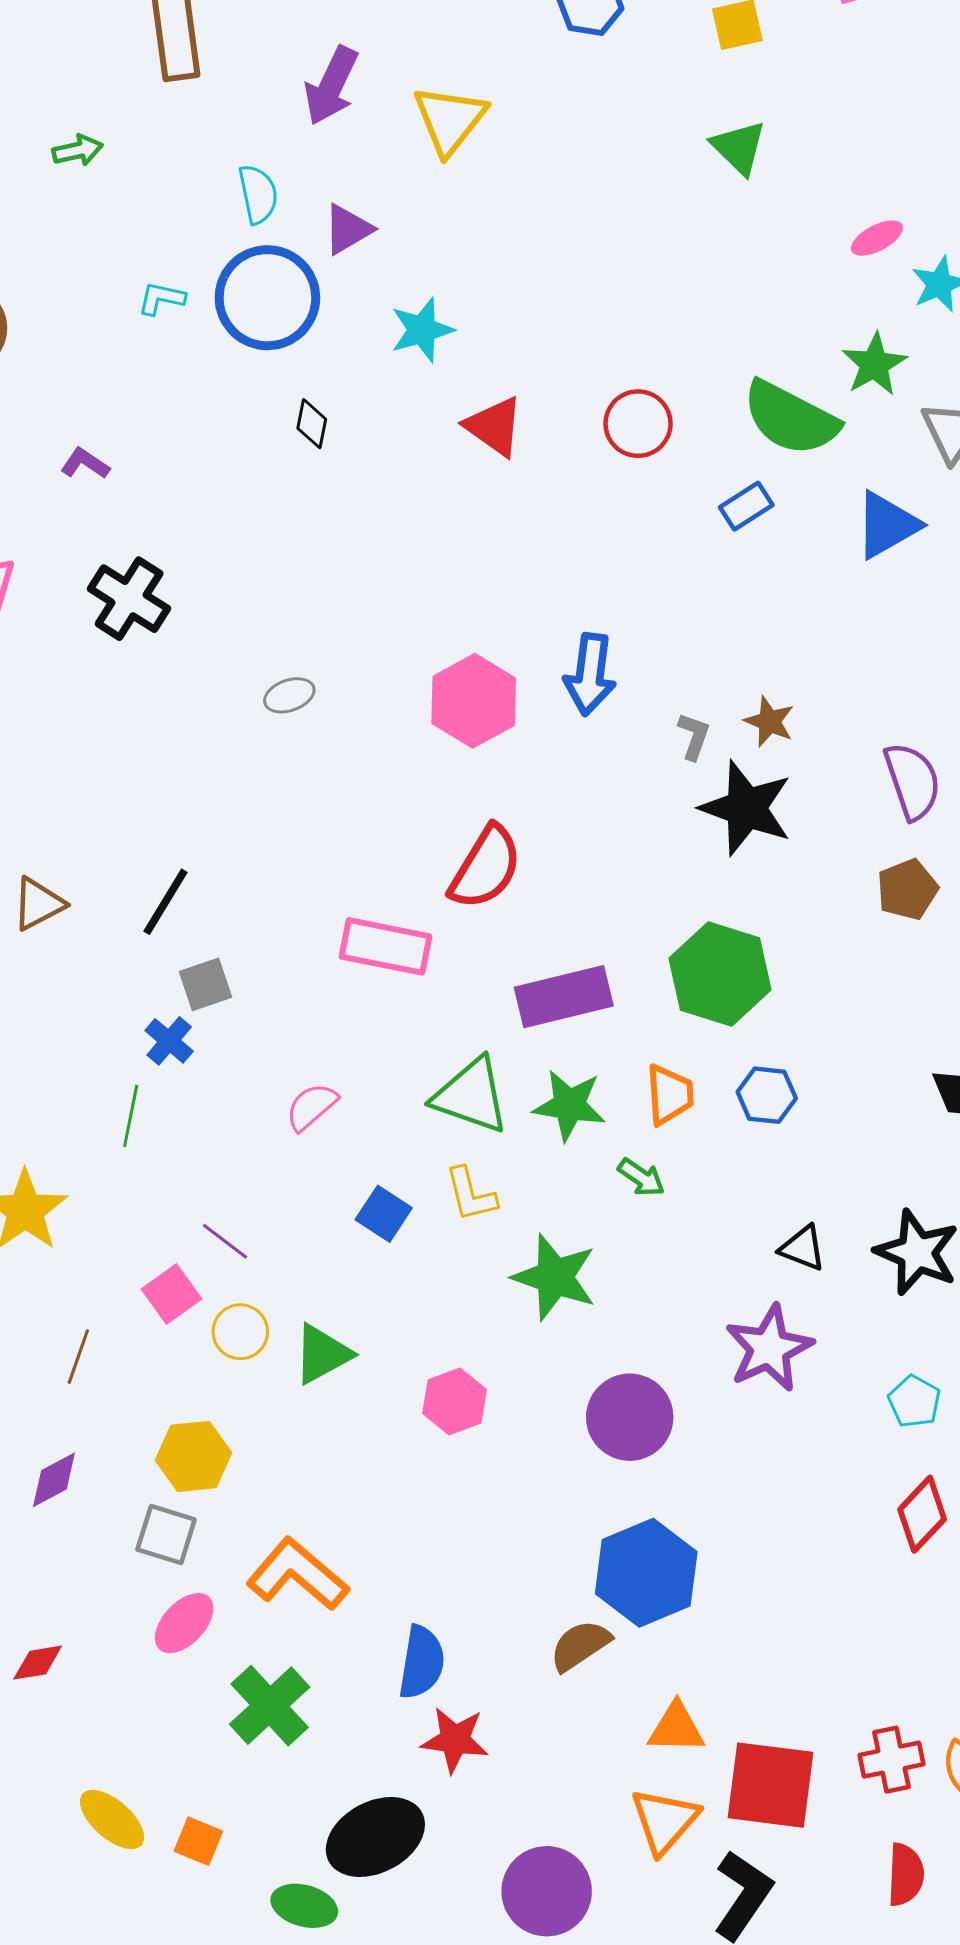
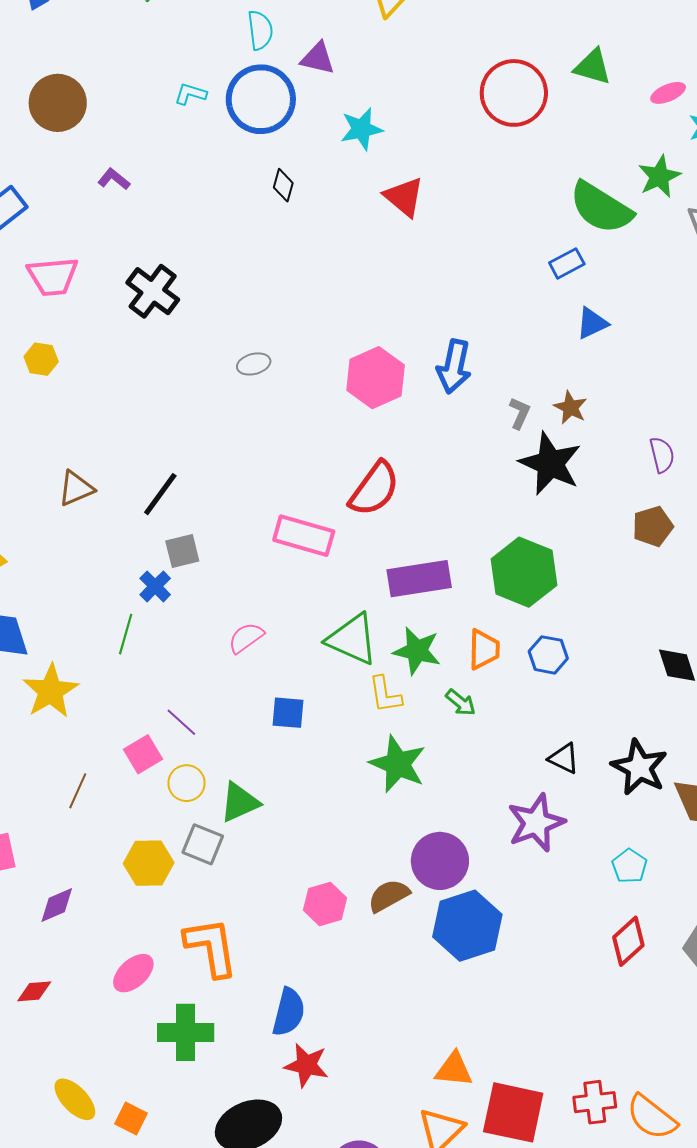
green triangle: (739, 147) -> (593, 67), moved, turned -33
purple triangle: (348, 229) -> (318, 58), turned 39
red circle: (638, 424) -> (514, 93), moved, size x1.5
purple L-shape: (85, 463) -> (114, 179), moved
blue triangle: (887, 525) -> (592, 323), moved, size x0.7
purple semicircle: (912, 781) -> (662, 455), size x0.7
yellow L-shape: (471, 1194) -> (385, 695), moved
blue square: (384, 1214) -> (288, 713), turned -33
pink hexagon: (455, 1401) -> (325, 904), moved
purple diamond: (54, 1480) -> (57, 905), moved
gray square: (166, 1534) -> (203, 844), moved
blue hexagon: (646, 1573) -> (467, 926), moved
orange L-shape: (297, 1574) -> (211, 947), turned 36
brown semicircle: (580, 1645) -> (389, 896), moved
green cross: (270, 1706) -> (186, 1032), turned 38

